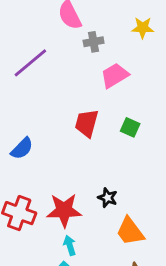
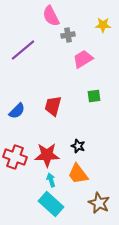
red trapezoid: (87, 123) -> (53, 106), moved
green square: (130, 127) -> (94, 96), turned -32
orange trapezoid: (130, 231) -> (78, 174), moved

